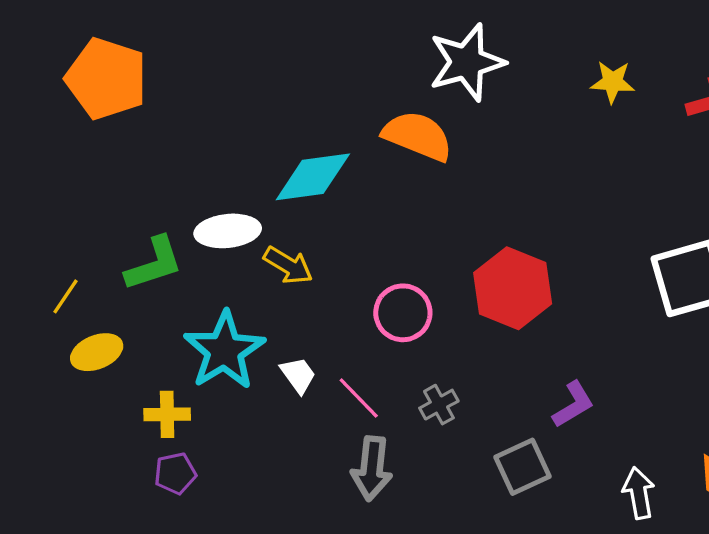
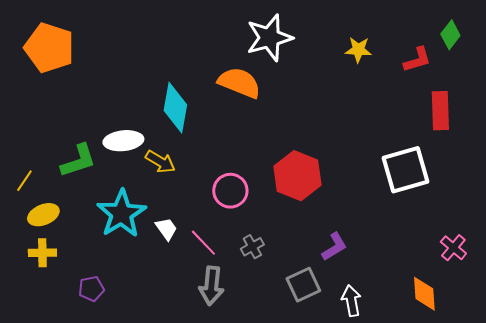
cyan diamond: (313, 177) -> (175, 108), turned -72
yellow cross: (167, 414) -> (42, 253), moved
white arrow: (639, 493) -> (351, 301), moved

